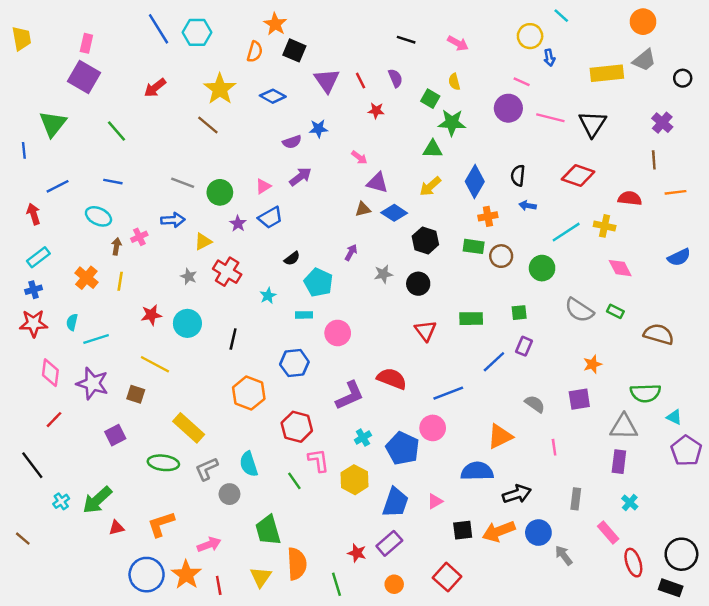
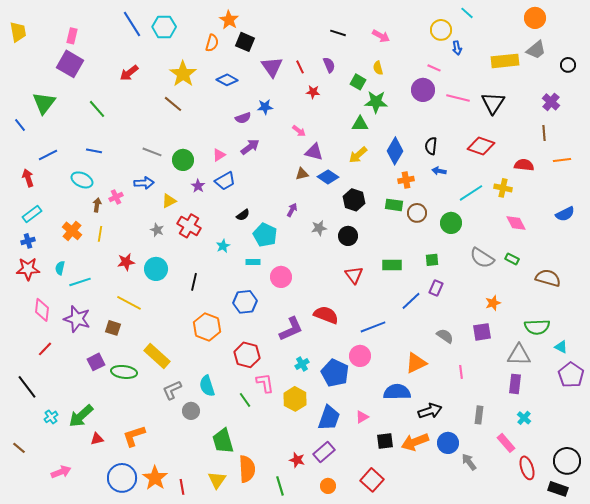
blue line: (24, 150) -> (20, 125), turned -32
green ellipse: (163, 463) -> (124, 372), moved
pink arrow: (209, 545) -> (61, 472), moved

